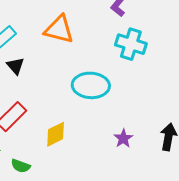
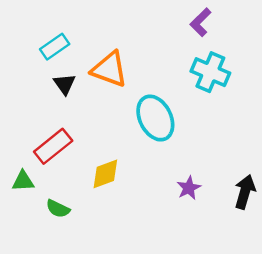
orange triangle: (59, 29) -> (109, 69), moved
cyan ellipse: (91, 85) -> (155, 118), turned 54

